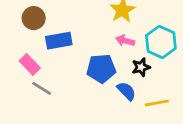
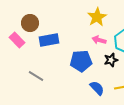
pink rectangle: (30, 64) -> (17, 40), moved
blue semicircle: (126, 91) -> (97, 88), moved

